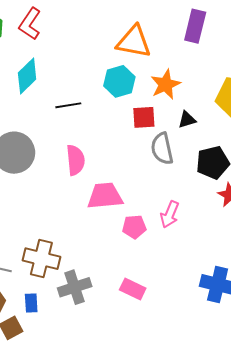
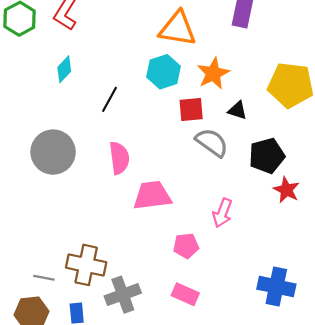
cyan diamond: (27, 76) -> (64, 69), size x0.7
black line: (68, 105) -> (110, 99), turned -50
black triangle: (187, 120) -> (238, 110), turned 36
gray semicircle: (162, 149) -> (212, 143), turned 140
pink pentagon: (134, 227) -> (186, 246), moved

